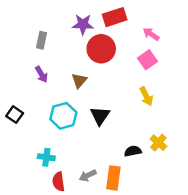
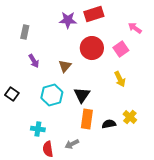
pink arrow: (151, 34) -> (135, 28), moved
gray rectangle: (41, 40) -> (25, 32), moved
red circle: (101, 49) -> (92, 48), moved
orange rectangle: (113, 178) -> (87, 119), moved

